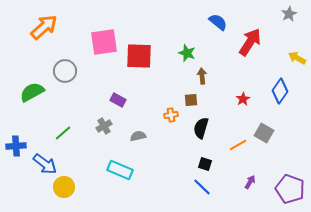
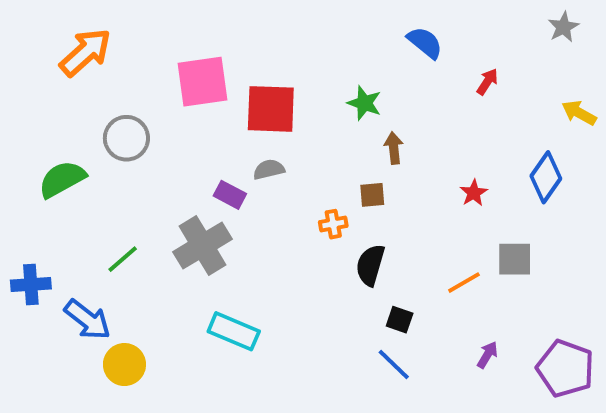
red arrow: (250, 42) -> (487, 82), size x0.5
gray cross: (104, 126) -> (203, 246), size x1.8
black semicircle: (201, 128) -> (370, 265), moved
gray square: (264, 133) -> (515, 259), turned -30
gray semicircle: (138, 136) -> (269, 169), moved

